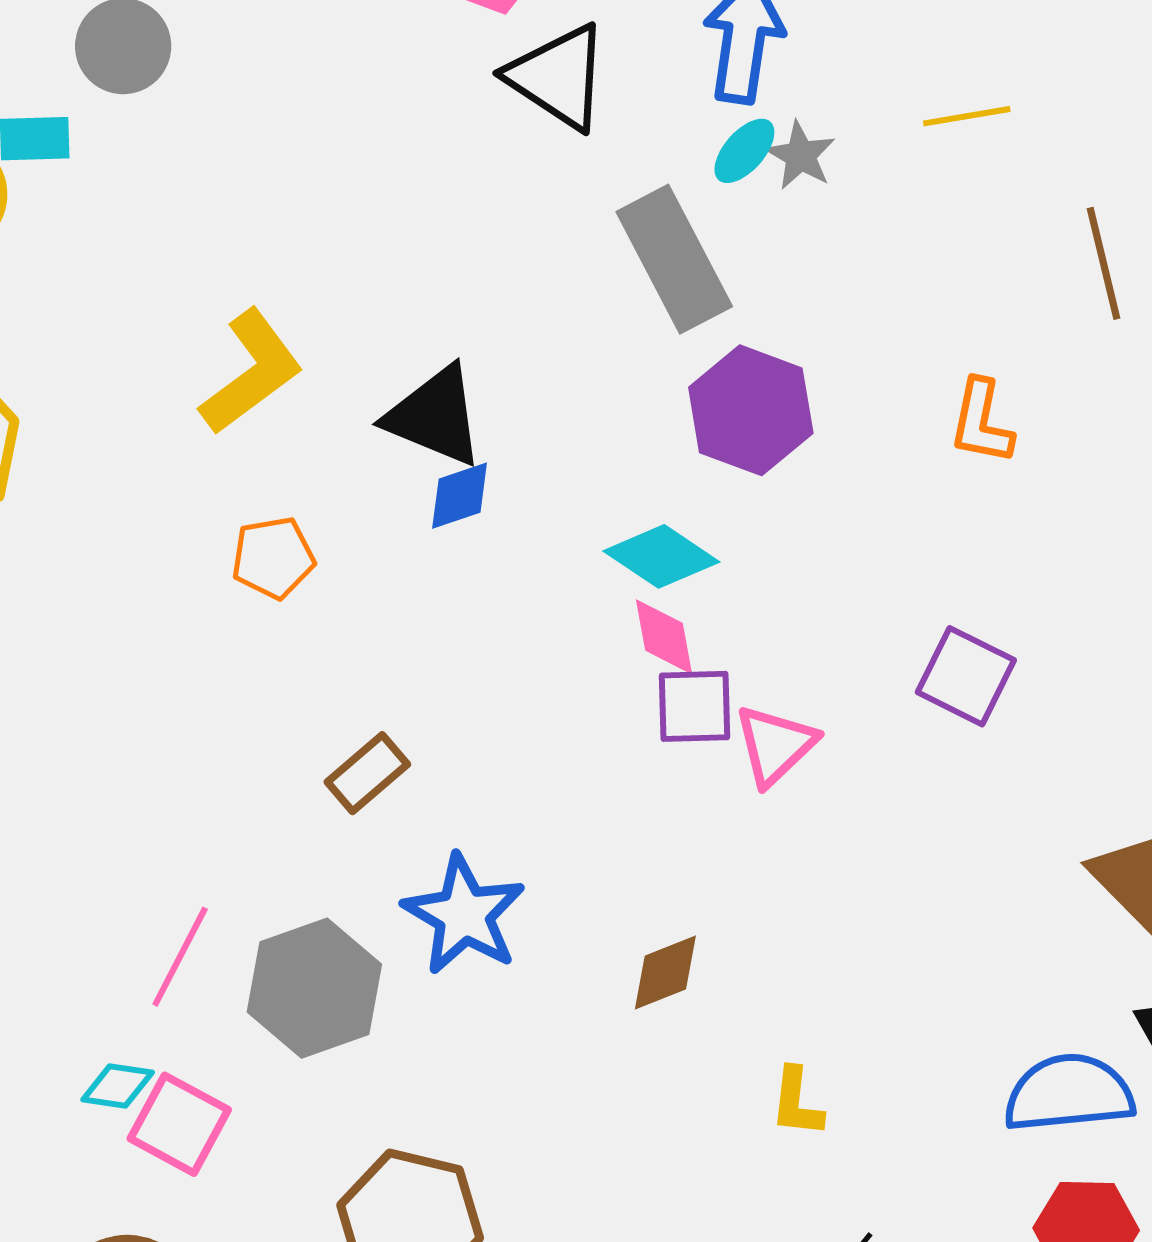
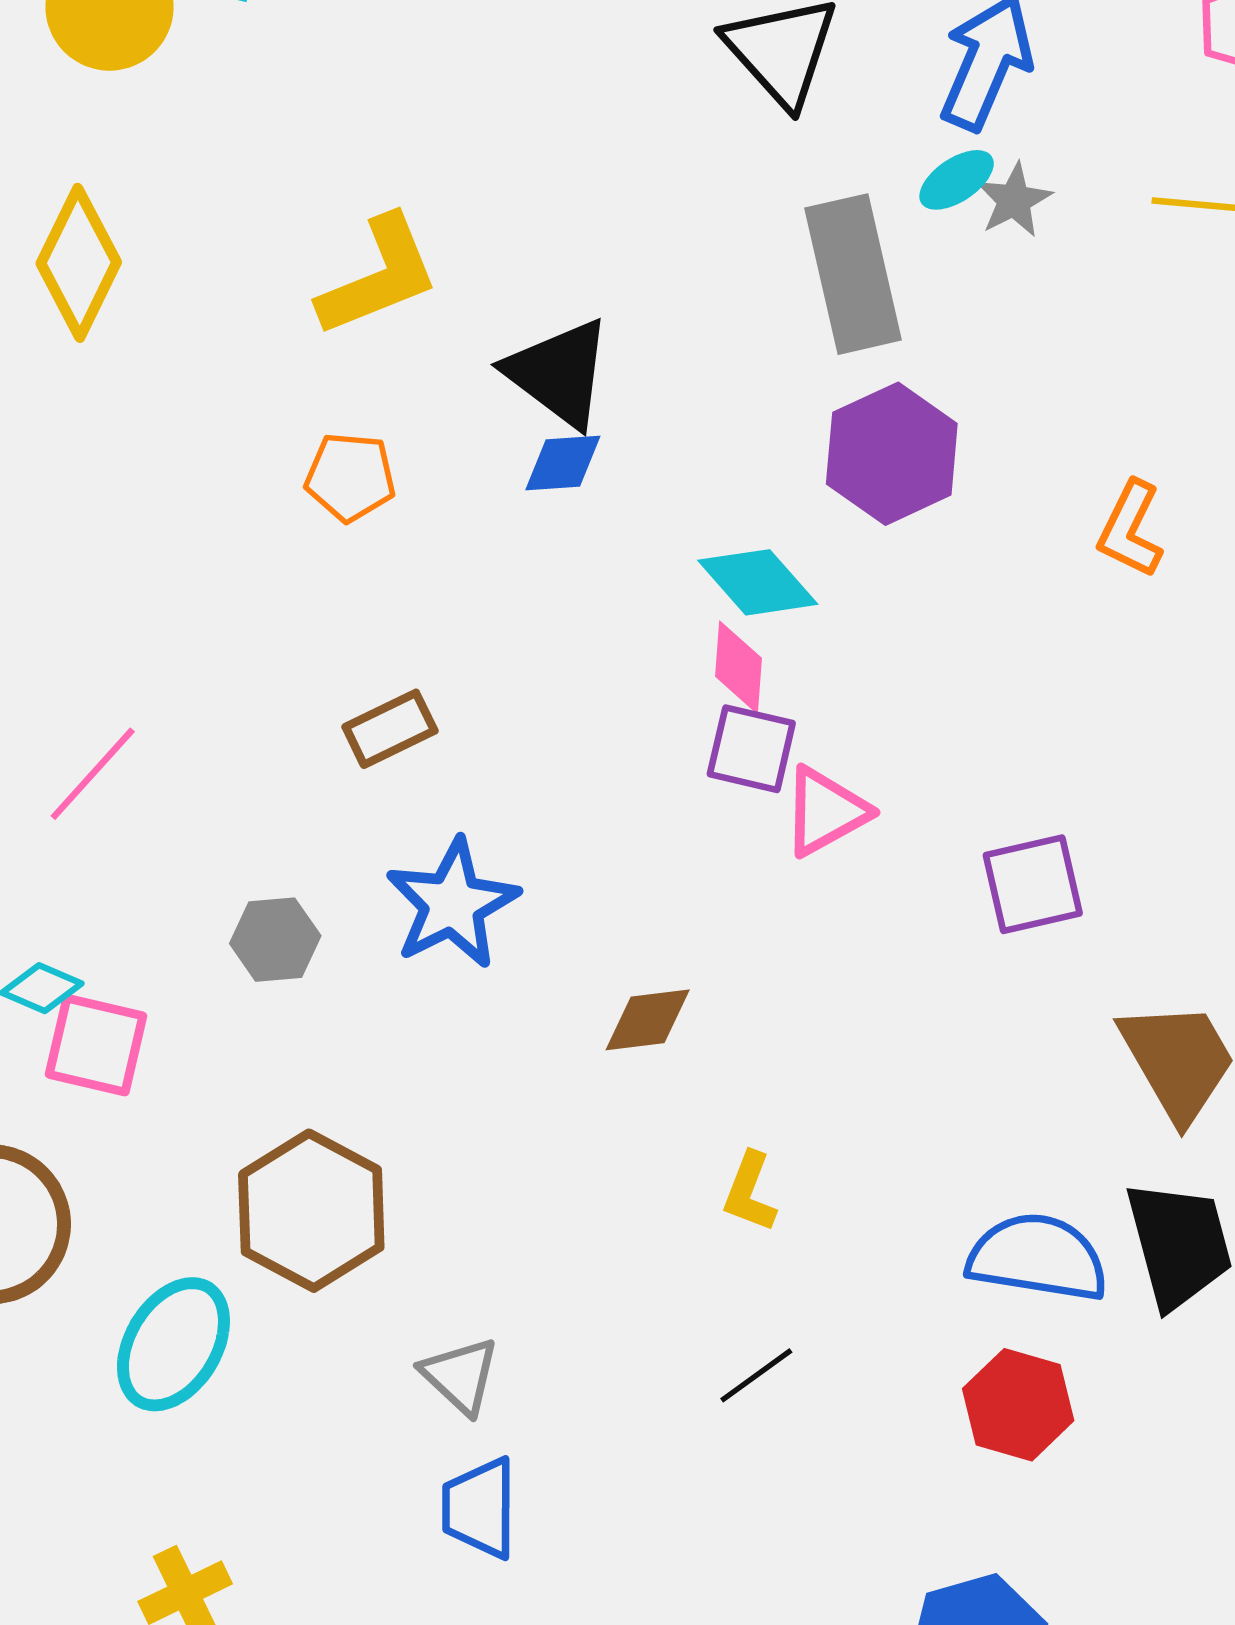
purple square: (966, 676) -> (1033, 884), moved, turned 36
pink line: (180, 957) -> (93, 774), moved
gray hexagon: (314, 988) -> (275, 940), size x0.6
pink square: (179, 1124) -> (96, 1045), turned -30

